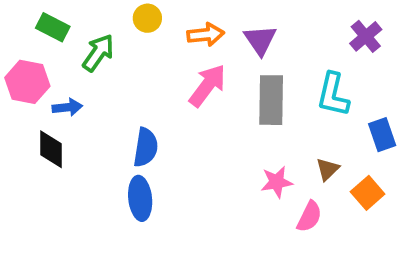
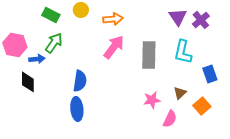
green rectangle: (53, 27) -> (51, 15), moved
purple triangle: (260, 40) -> (178, 17), moved
green arrow: (98, 53) -> (54, 43), moved

